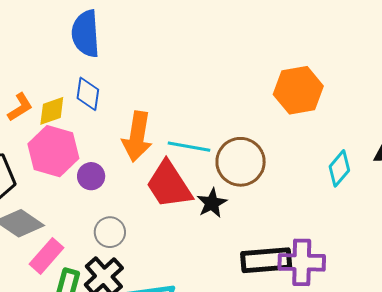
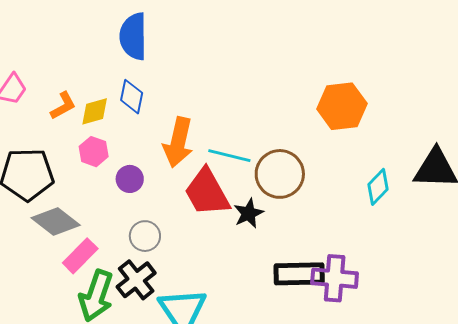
pink hexagon: (53, 151) -> (94, 152), size x0.6

